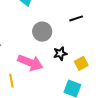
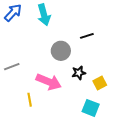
black line: (76, 18) -> (87, 36), moved

